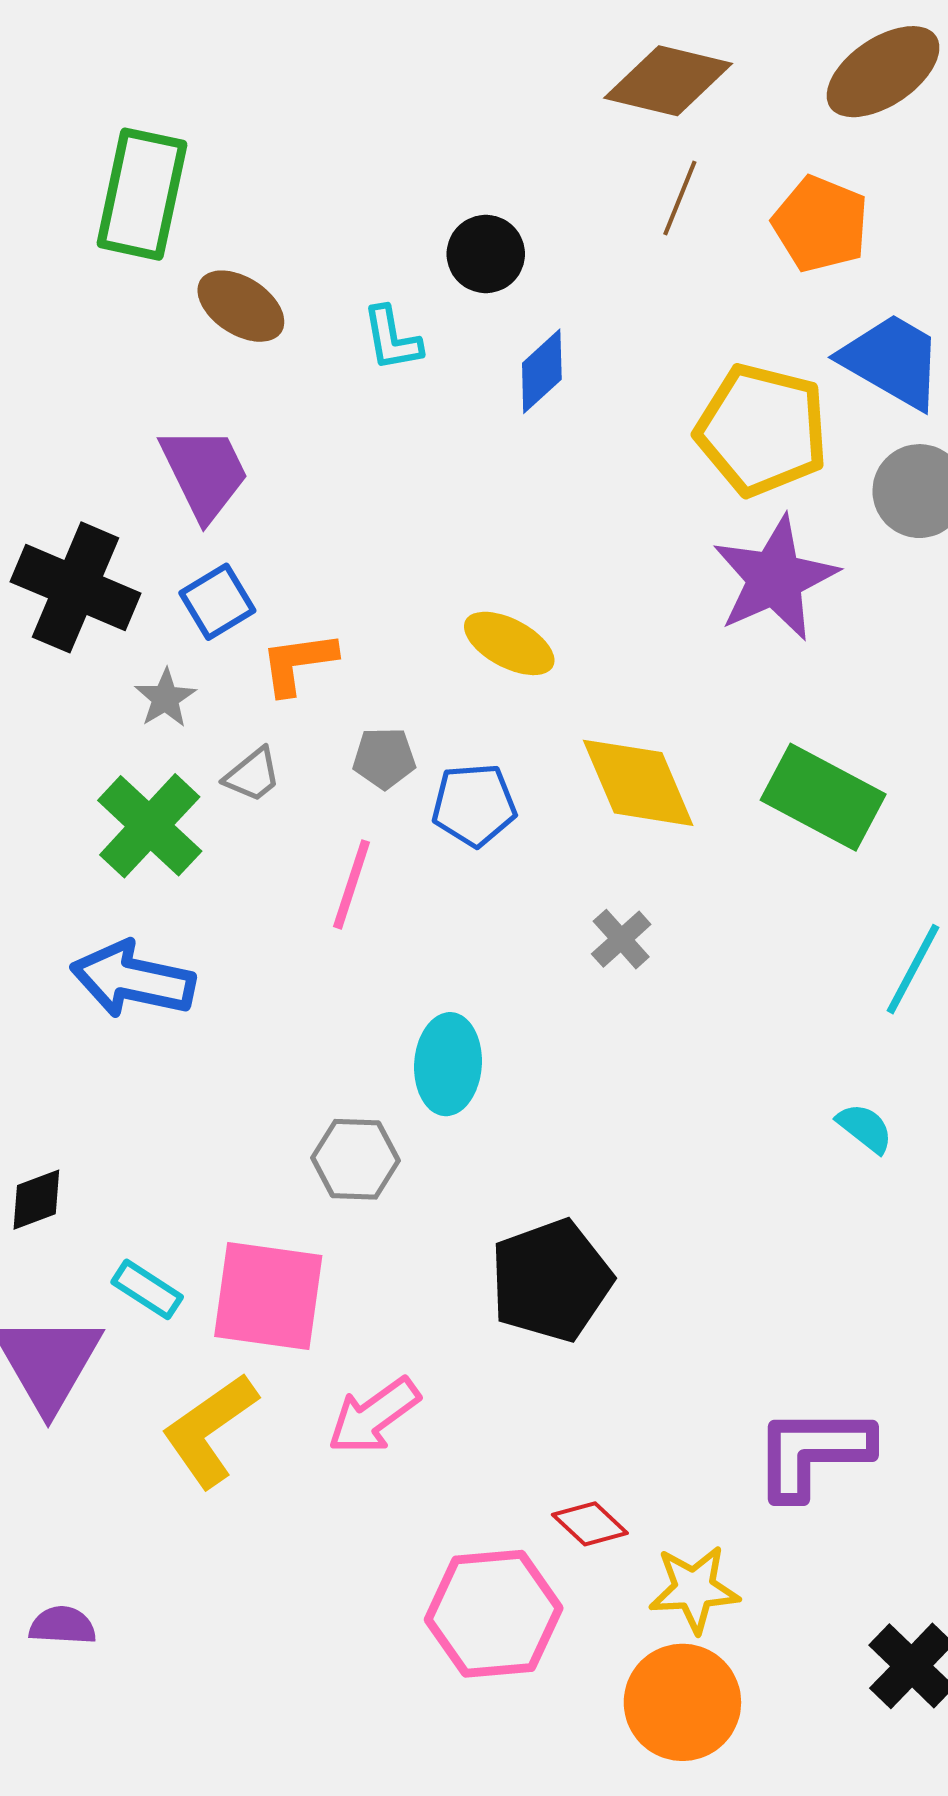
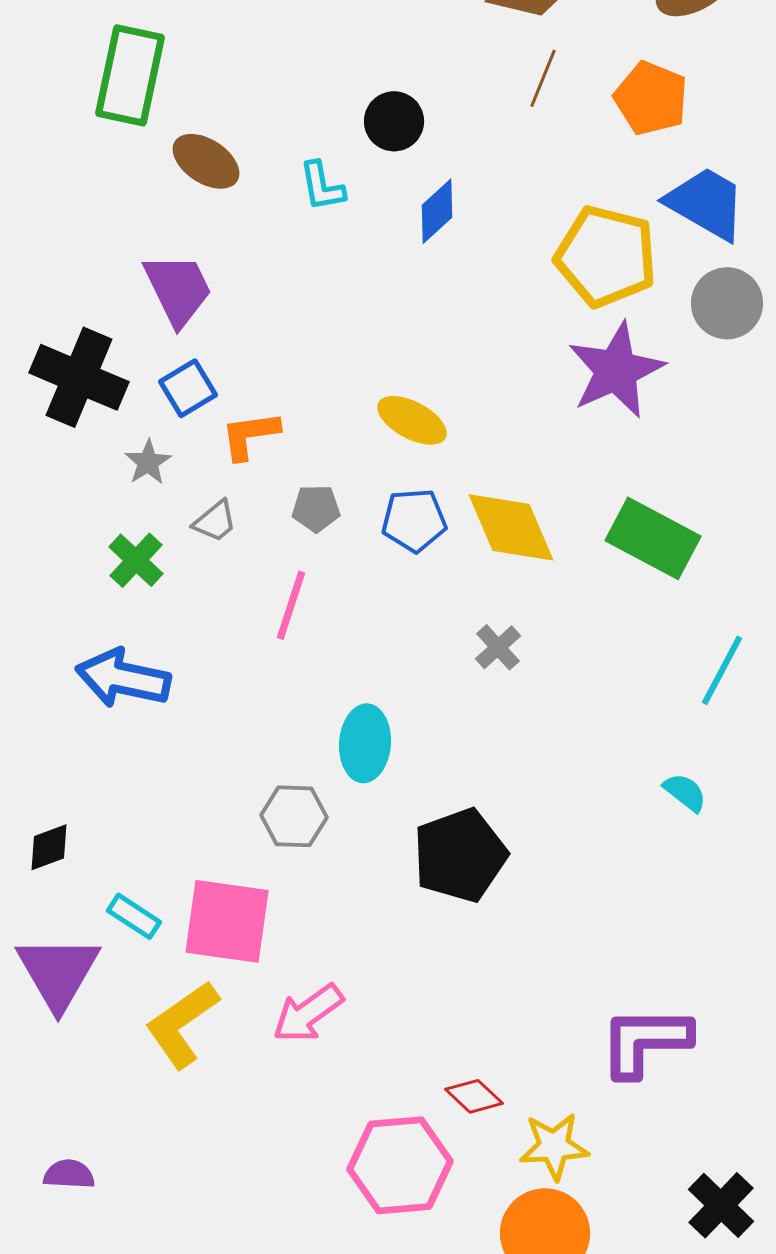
blue pentagon: (474, 805) -> (414, 520), moved
green cross: (150, 826) -> (136, 560), size x0.7
black pentagon: (551, 1280) -> (460, 855), moved

